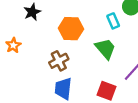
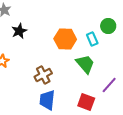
orange hexagon: (71, 29) -> (65, 39), moved

